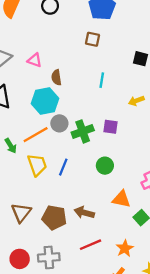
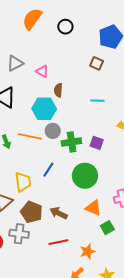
cyan line: (102, 80) -> (97, 101), turned 72
orange line: (36, 135) -> (30, 136), turned 30
yellow trapezoid: (37, 165) -> (23, 182), moved
green circle: (105, 166) -> (85, 176), size x1.6
gray cross: (49, 257) -> (19, 234), moved

